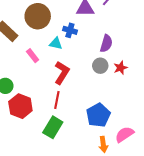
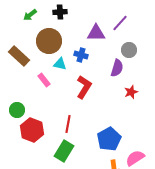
cyan triangle: (56, 43) -> (60, 64), moved
gray circle: (100, 66) -> (129, 50), moved
red L-shape: (62, 73) -> (84, 87), moved

